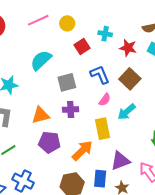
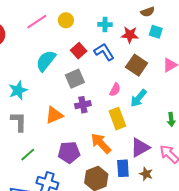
red square: (82, 47) -> (79, 51), moved
blue L-shape: (100, 75) -> (104, 52), moved
purple pentagon: (49, 142) -> (69, 152), moved
orange arrow: (82, 151) -> (101, 143), turned -80

